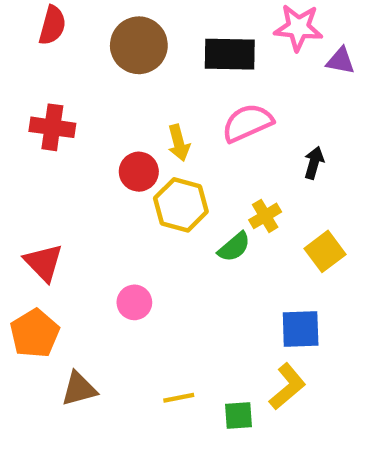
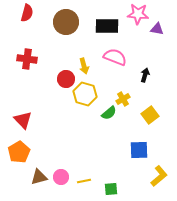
pink semicircle: (247, 123) -> (115, 57), turned 45
pink circle: (134, 302) -> (61, 177), moved
yellow L-shape: (287, 387) -> (159, 176), moved

